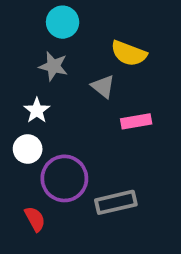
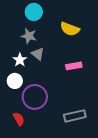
gray triangle: (103, 86) -> (38, 54), moved
gray rectangle: (116, 202) -> (75, 116), moved

